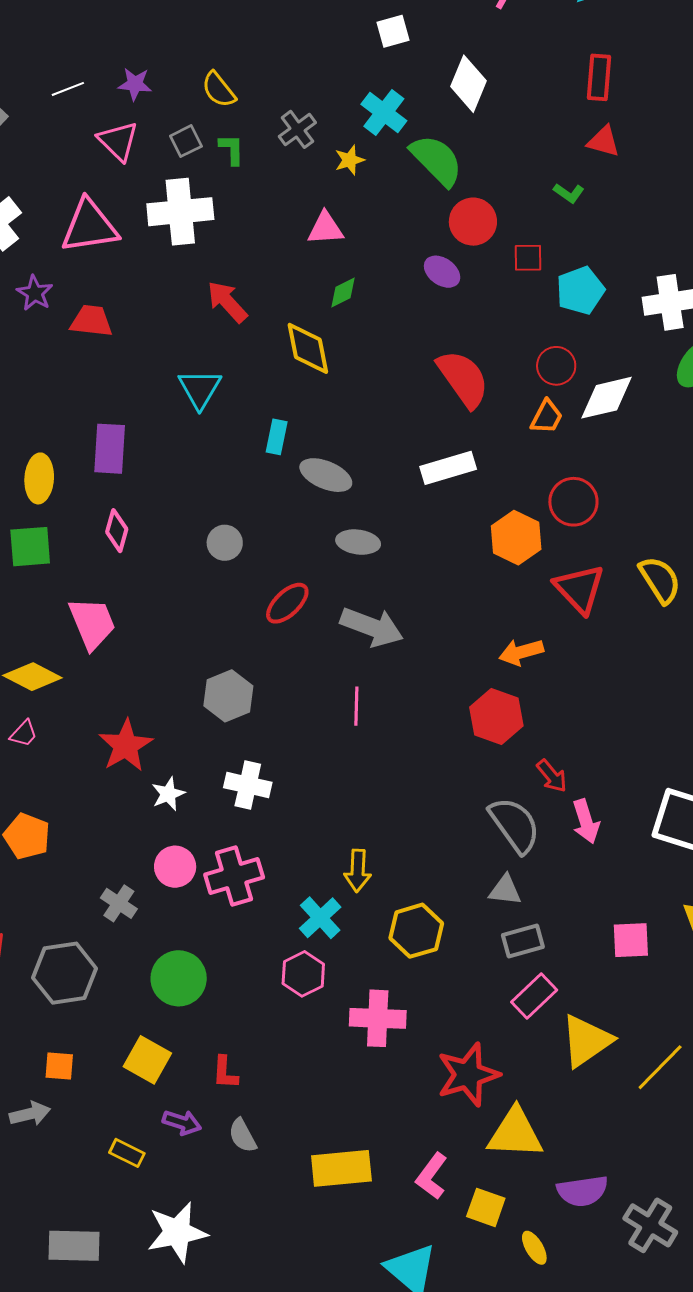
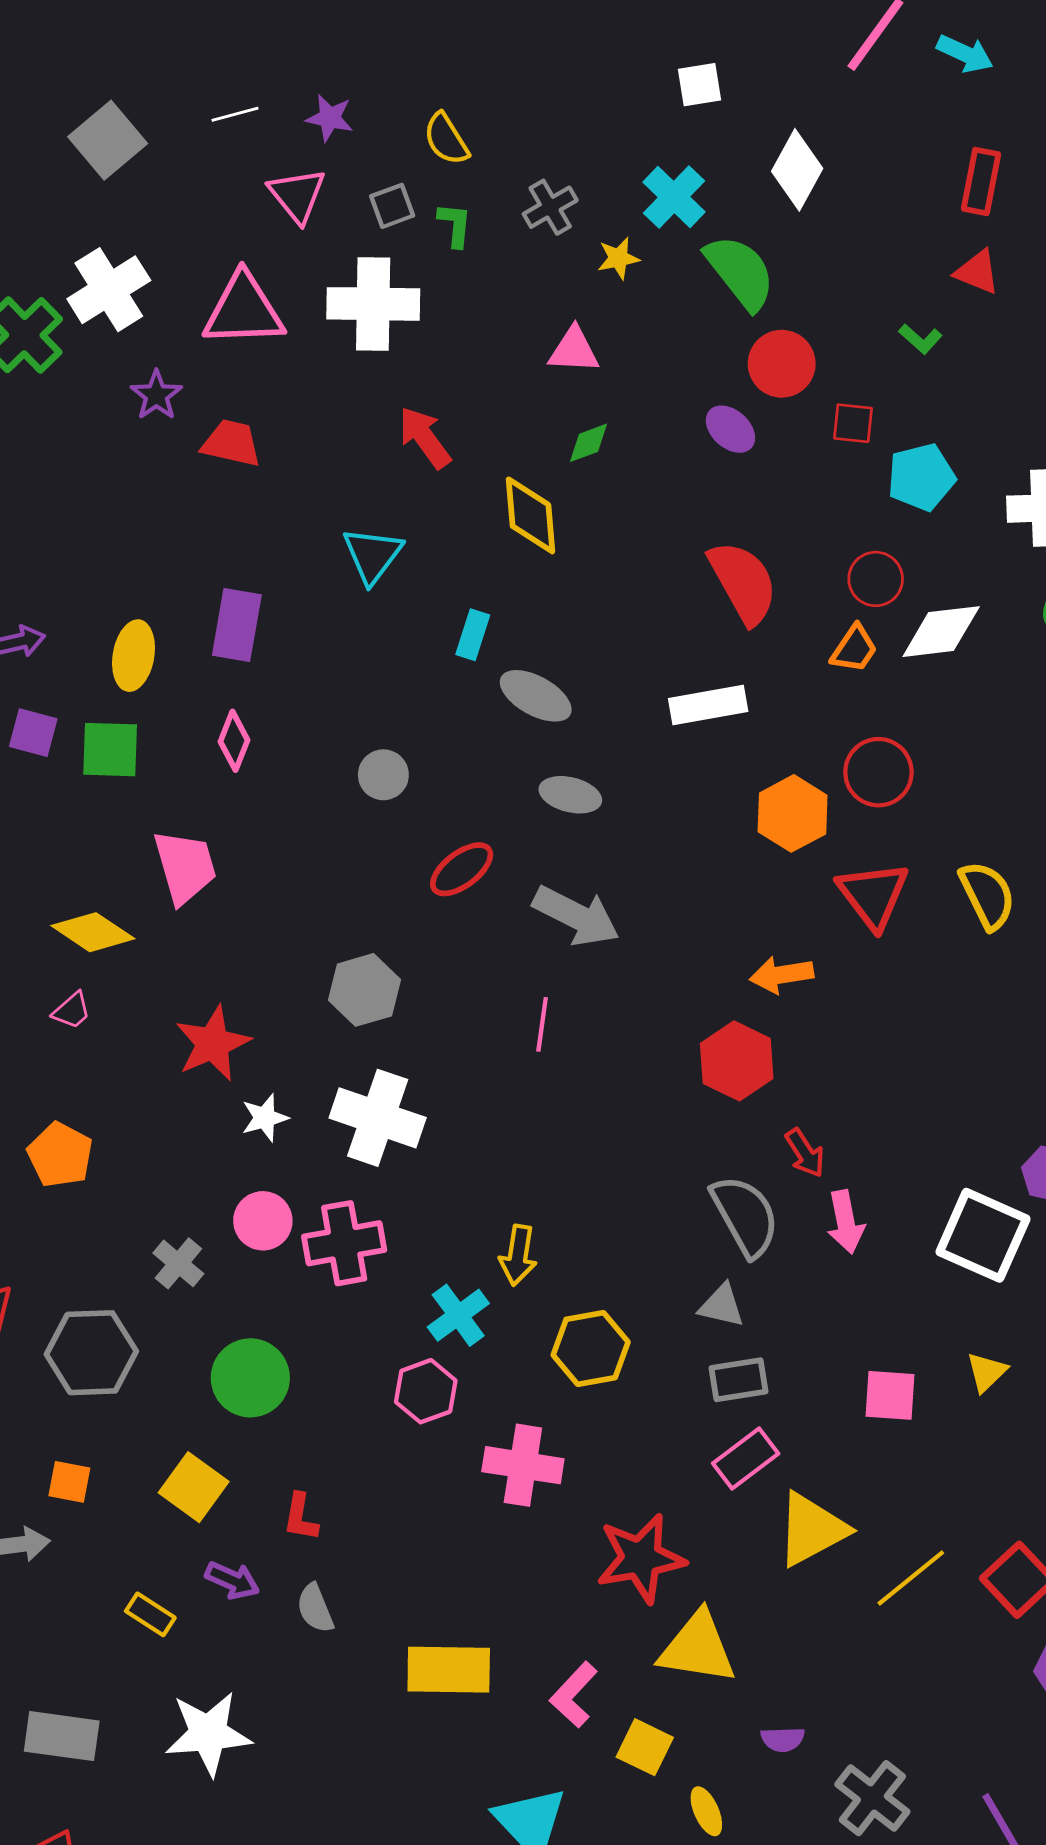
white cross: (248, 785) -> (378, 1118), size x1.4
purple semicircle: (582, 1191) -> (783, 1739), size x0.6

